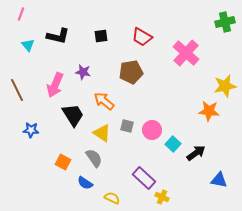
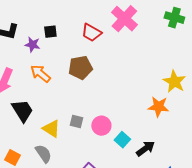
green cross: (225, 22) -> (174, 18), turned 30
pink cross: (186, 53) -> (124, 19), moved
purple star: (83, 72) -> (32, 45), moved
yellow star: (225, 86) -> (174, 82), turned -30
orange arrow: (104, 101) -> (40, 74), moved

